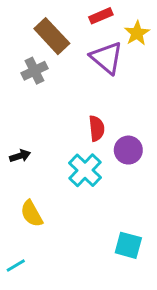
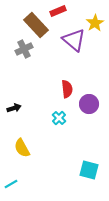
red rectangle: (101, 16) -> (58, 11), moved
cyan cross: (85, 170) -> (59, 118), size x0.6

